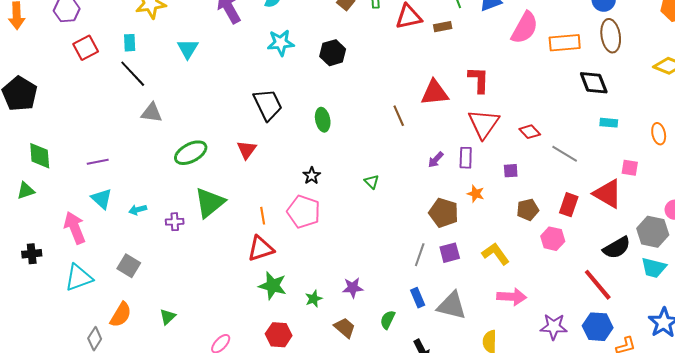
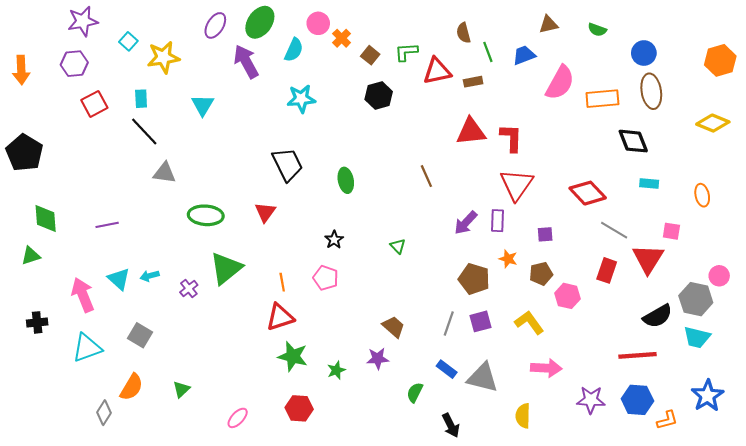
black hexagon: (333, 53) -> (379, 95), moved
red triangle: (435, 93) -> (471, 132), moved
red diamond: (530, 132) -> (588, 193), moved, size x1.6
green ellipse: (191, 153) -> (206, 215), turned 32
gray line: (565, 154) -> (614, 230), moved
purple arrow: (436, 160) -> (466, 223), size x1.4
red triangle: (608, 194) -> (648, 259), turned 32
cyan triangle: (102, 199) -> (119, 279), moved
brown pentagon: (528, 210) -> (541, 274), moved
pink pentagon: (304, 212) -> (326, 278), size x0.7
purple cross: (175, 222) -> (189, 289), turned -36
pink hexagon: (553, 239) -> (567, 296), moved
red line: (598, 285) -> (637, 355), turned -54
blue rectangle: (418, 298) -> (447, 369), turned -30
brown trapezoid: (345, 328) -> (394, 327), moved

